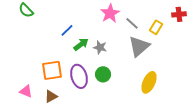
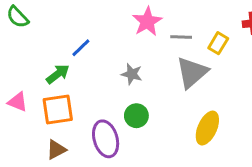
gray line: (132, 23) -> (181, 37), turned -40
green arrow: (81, 44) -> (58, 74), moved
purple ellipse: (79, 76) -> (106, 139), moved
pink triangle: (26, 91) -> (18, 102), moved

